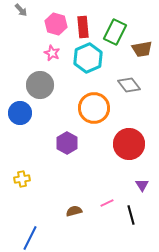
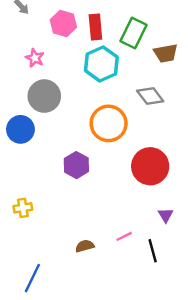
pink star: (52, 53) -> (35, 58), moved

